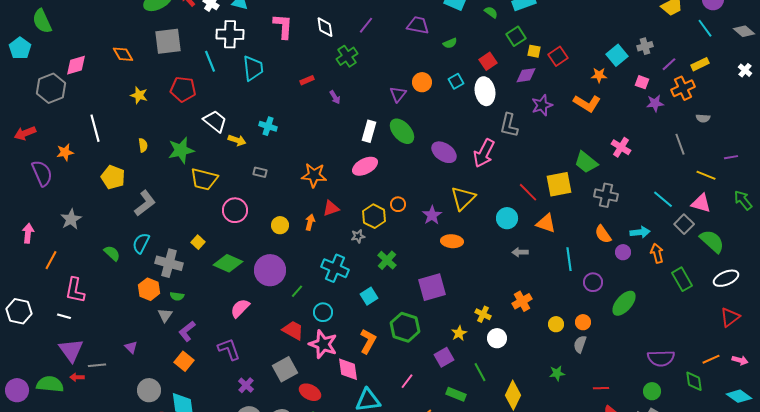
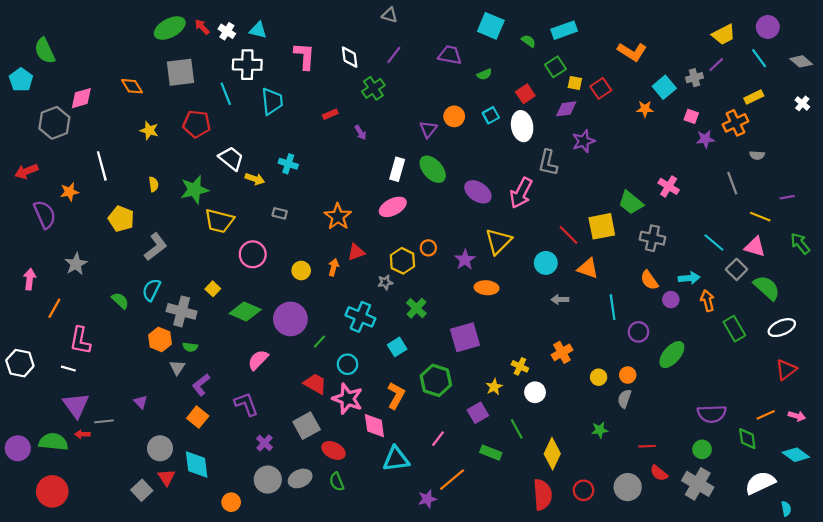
purple line: (669, 64) -> (716, 65), moved
orange L-shape: (587, 103) -> (632, 52), moved
orange star: (314, 175) -> (338, 217), turned 30

